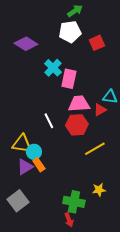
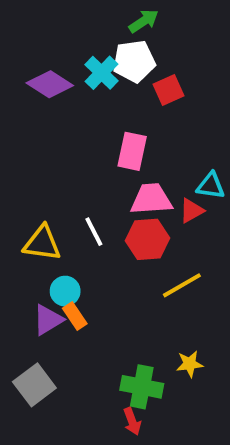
red square: (97, 43) -> (169, 90), moved
cyan cross: (53, 68) -> (101, 73), moved
yellow triangle: (22, 144) -> (42, 243), moved

